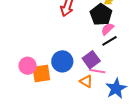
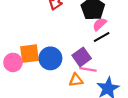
orange square: (41, 73) -> (30, 54), moved
orange triangle: (86, 81) -> (76, 80), turned -40

